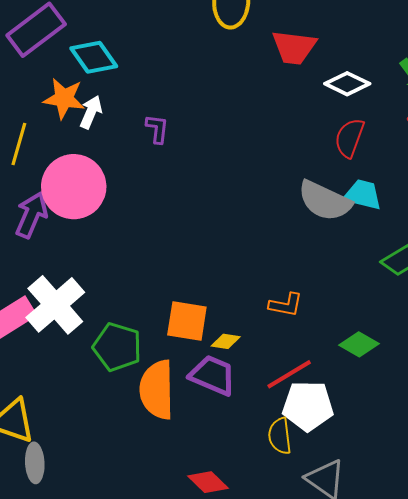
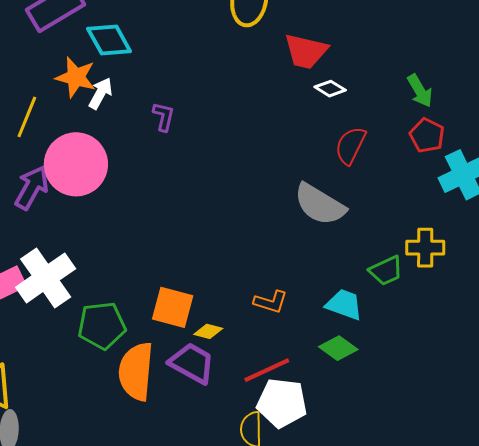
white diamond: (347, 84) -> (330, 89), moved, size x0.7
cyan trapezoid: (363, 195) -> (344, 305), moved
green pentagon: (117, 347) -> (102, 325), turned -30

